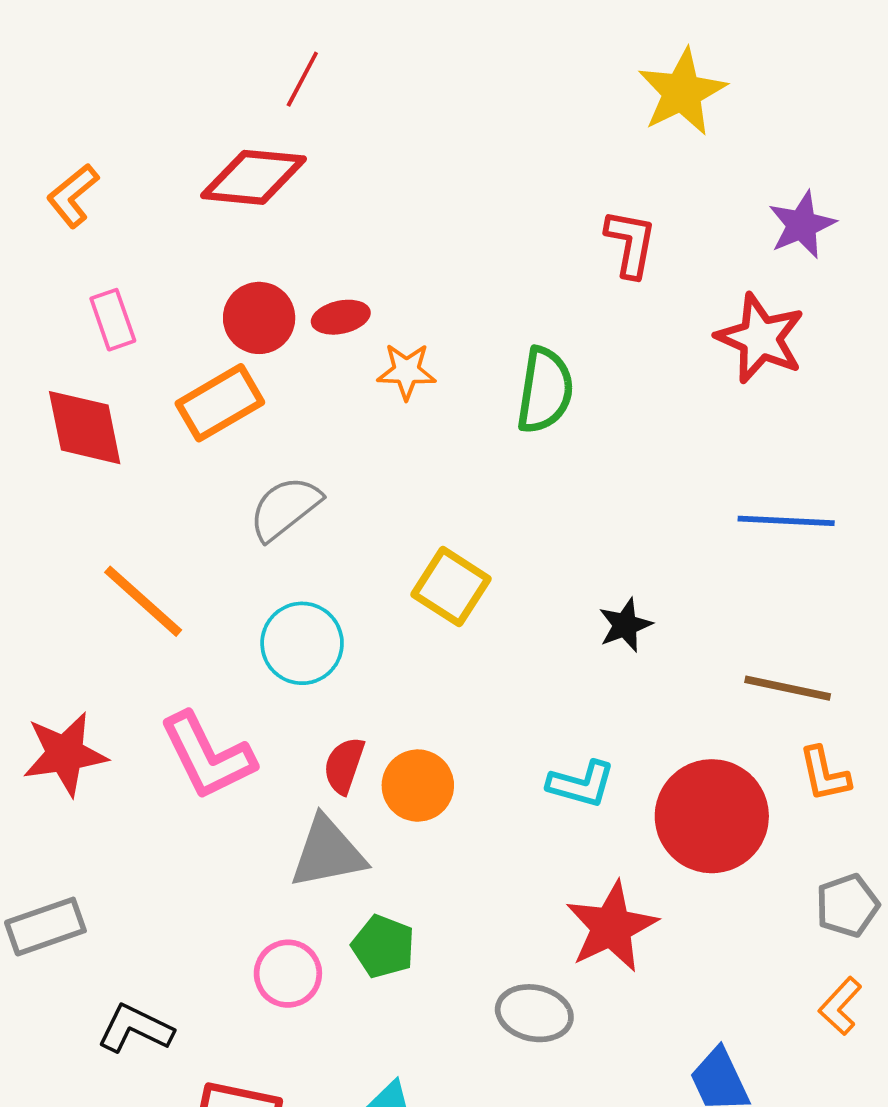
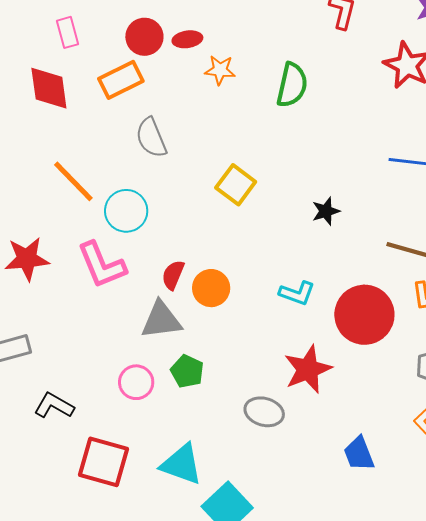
gray semicircle: (285, 508) -> (151, 138), turned -78
cyan circle: (302, 643) -> (126, 211), moved

